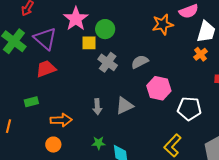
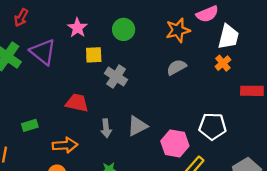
pink star: (76, 19) -> (77, 28), size x0.7
green circle: (105, 29) -> (124, 29), moved
gray semicircle: (140, 62) -> (177, 67), moved
red trapezoid: (46, 69) -> (77, 103), moved, turned 35
pink hexagon: (159, 88) -> (175, 143), moved

